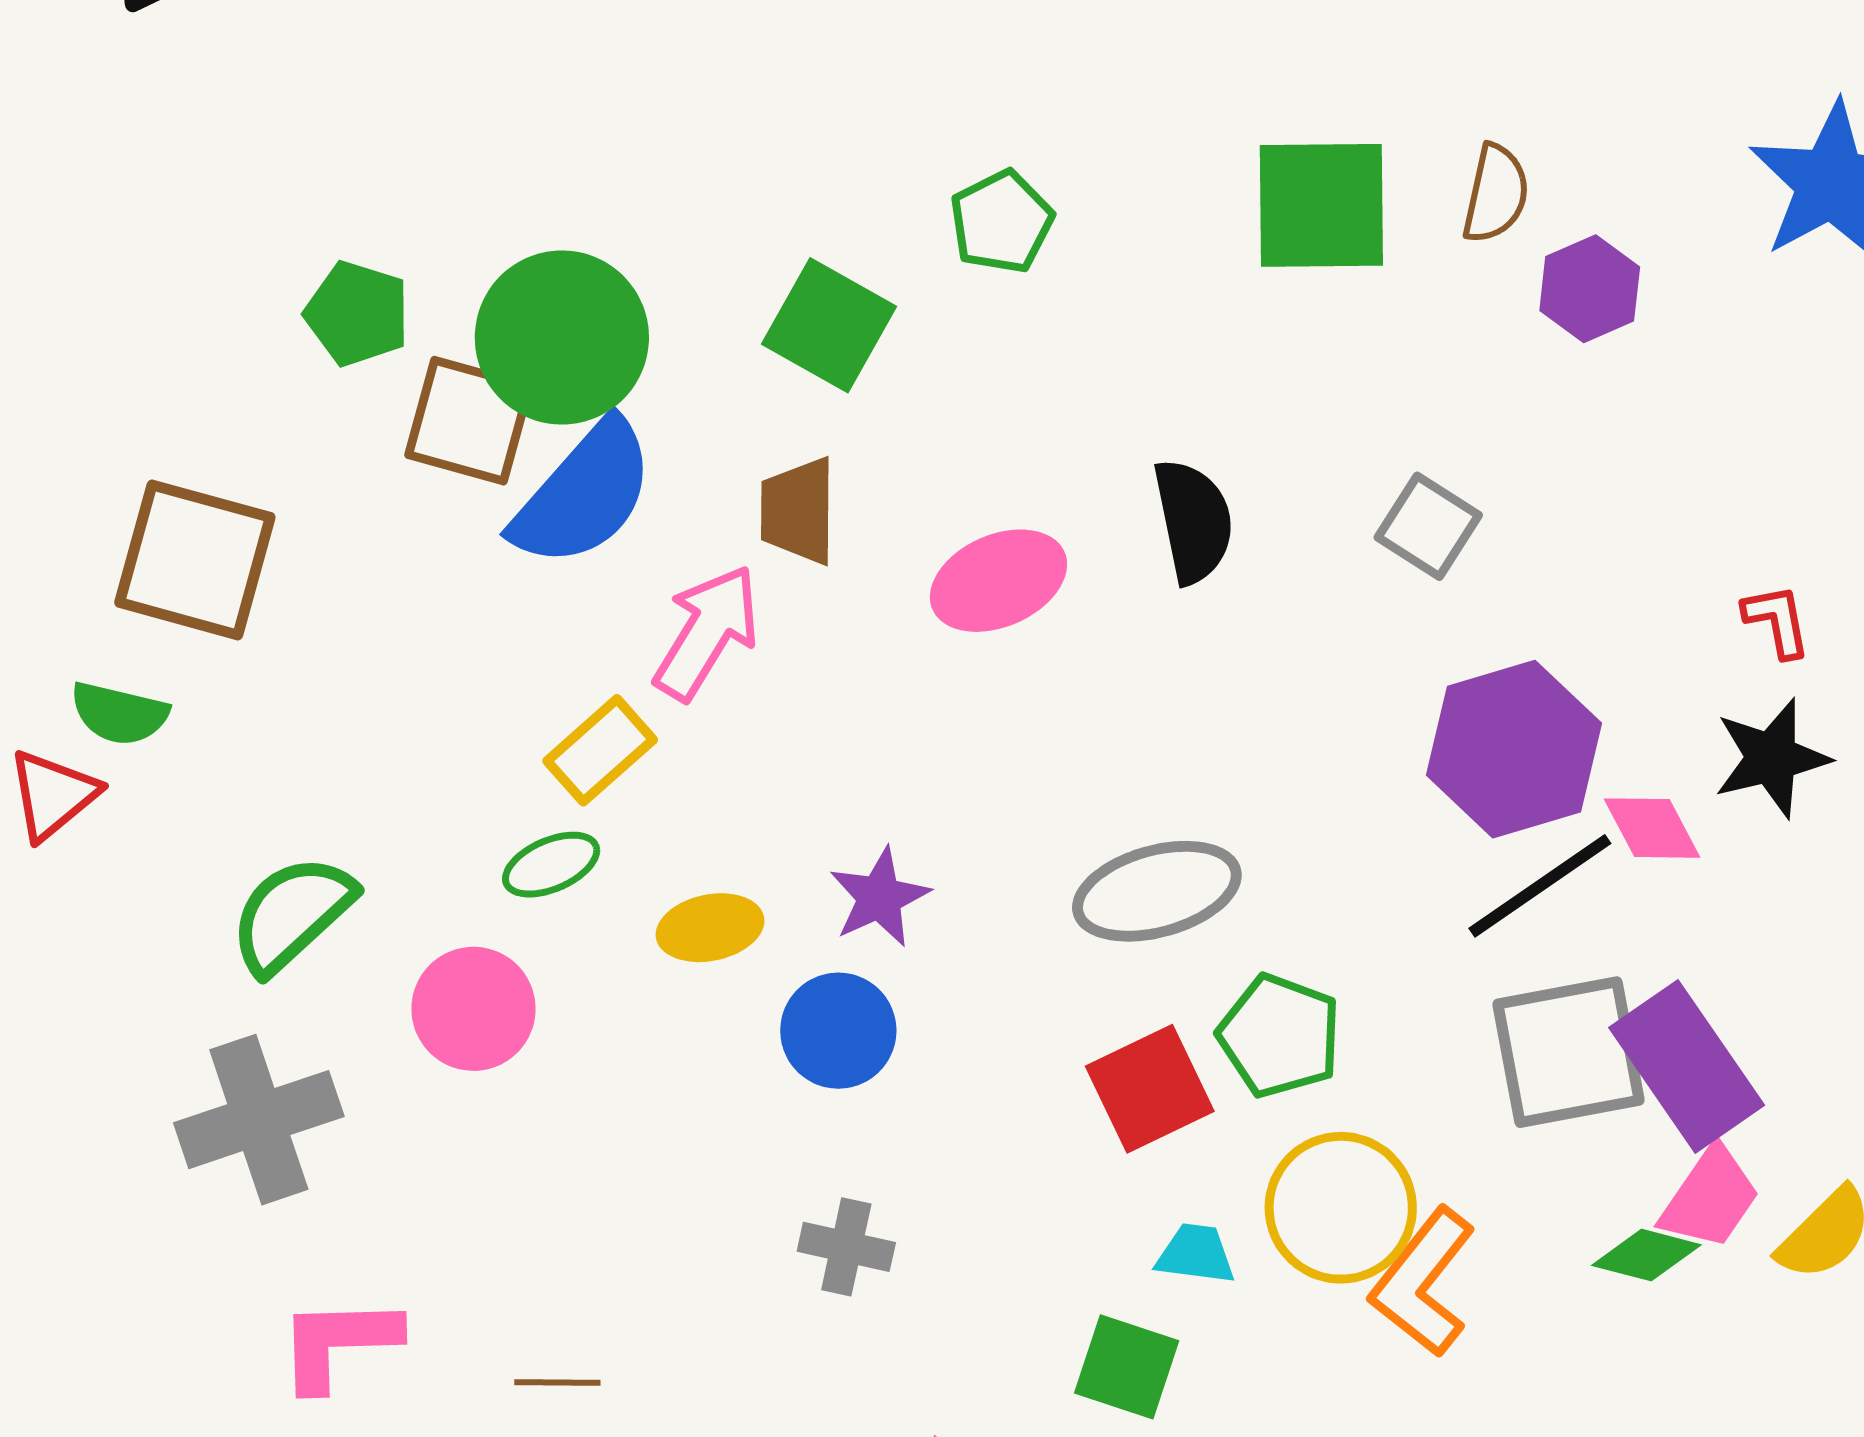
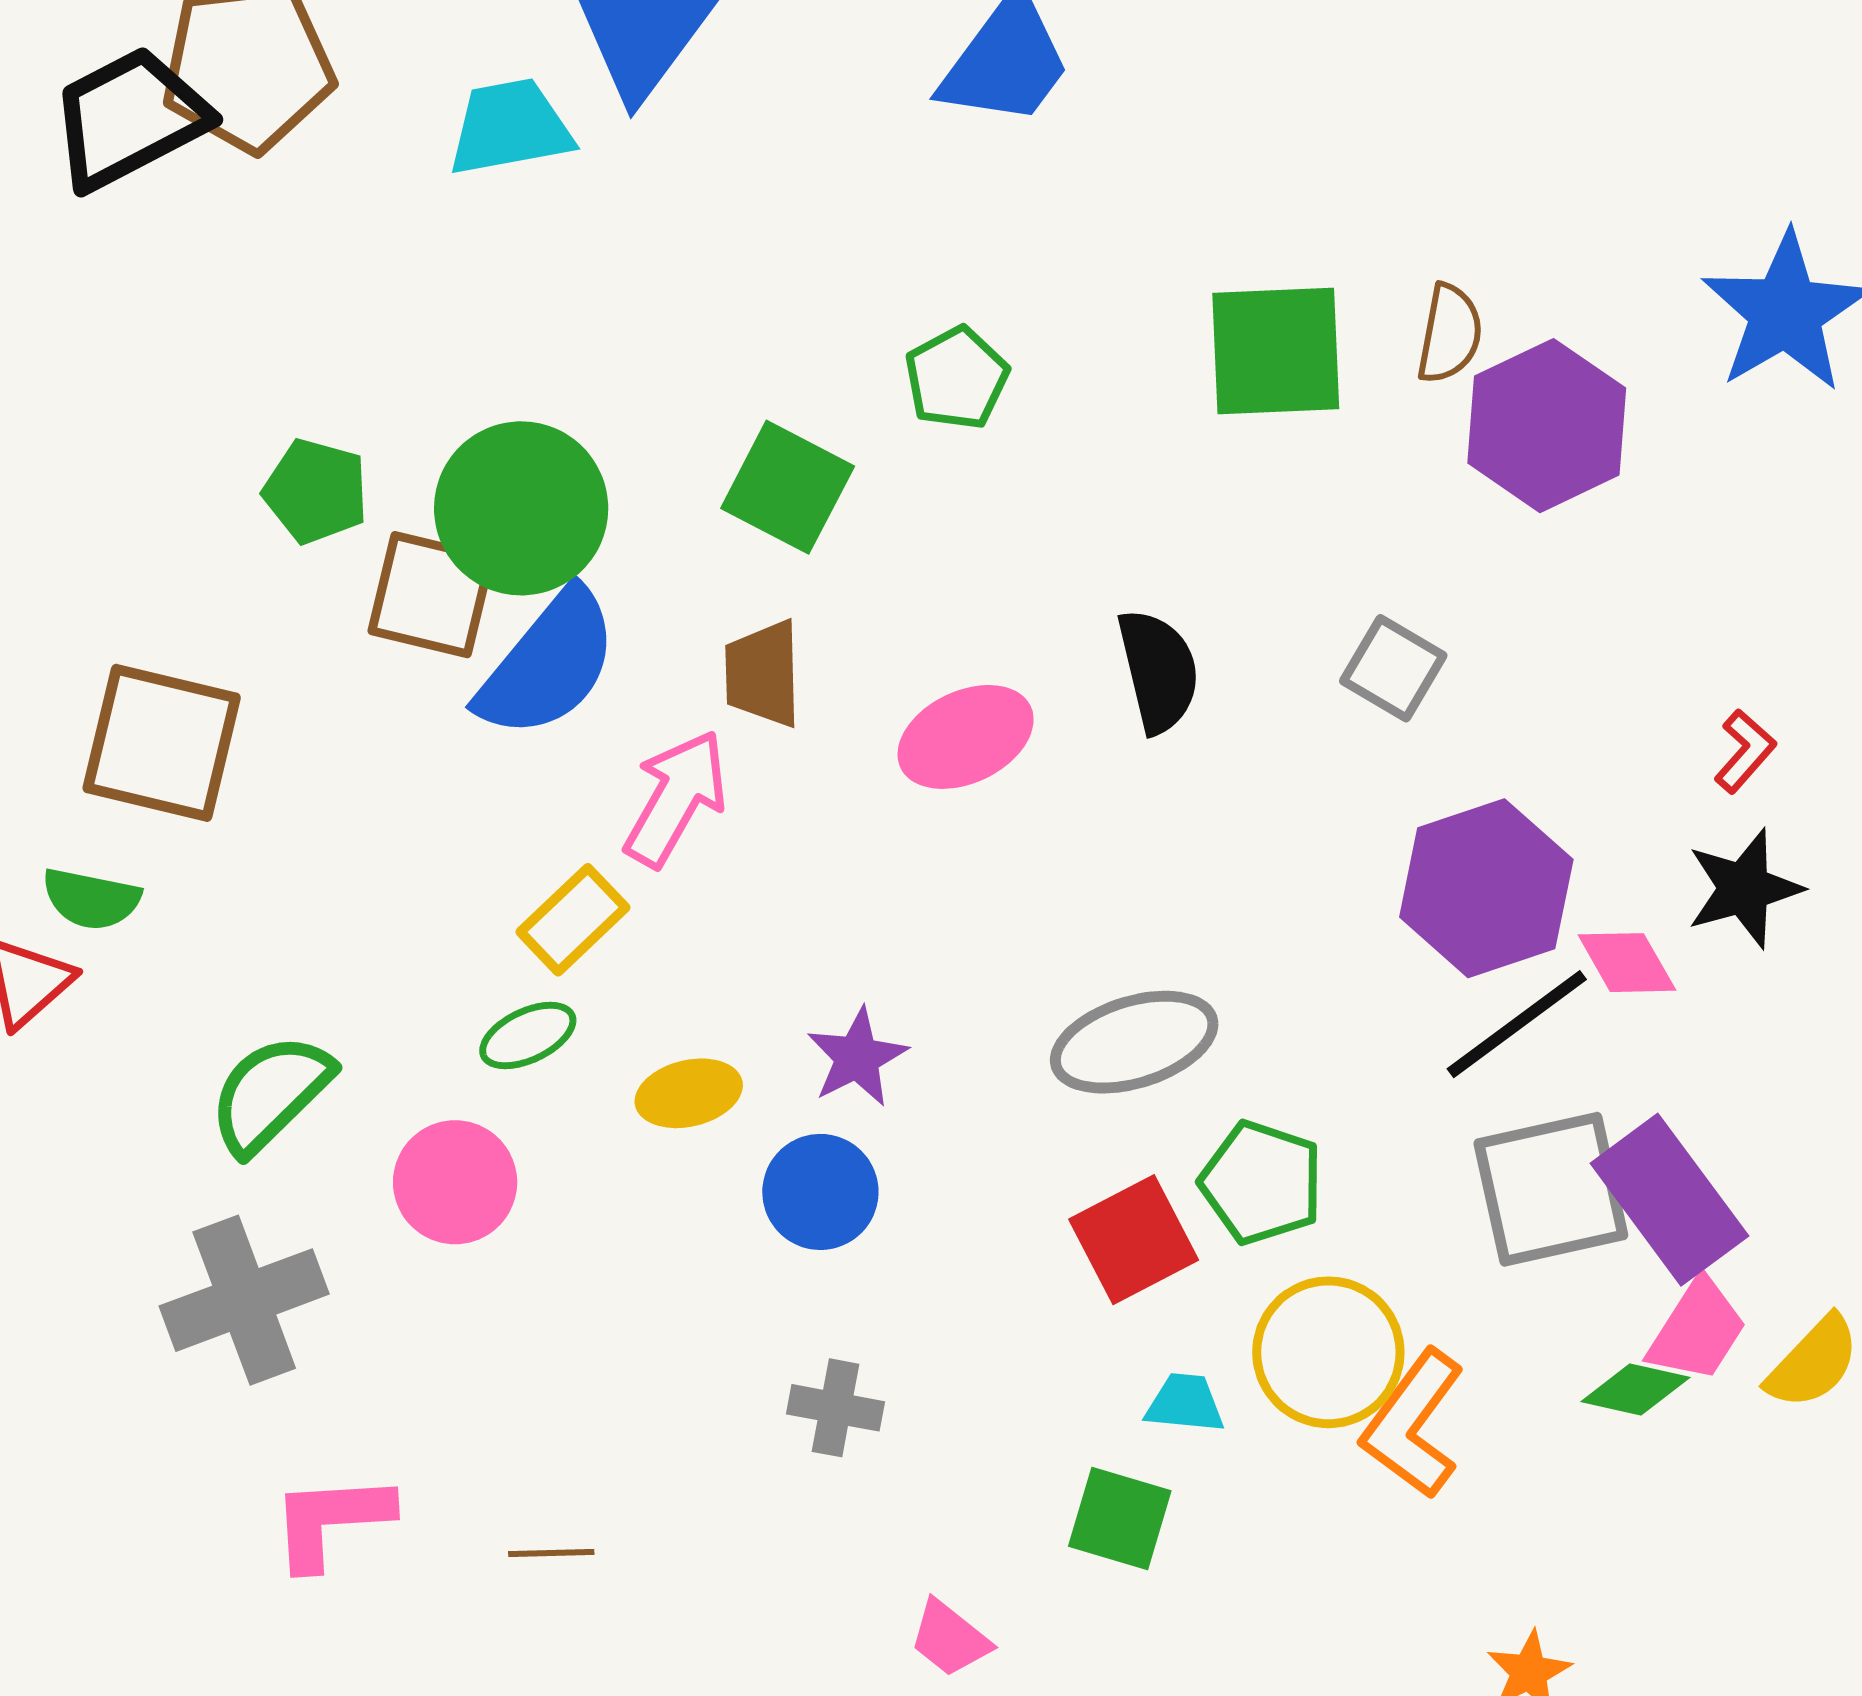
purple hexagon: (1590, 289) -> (1547, 426), size x1.6
red L-shape: (1777, 621) -> (1745, 751), turned 54

